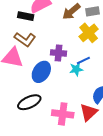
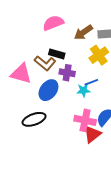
black rectangle: (26, 16) -> (57, 54), moved
brown L-shape: (25, 39) -> (45, 63), moved
pink cross: (63, 114) -> (85, 120), moved

